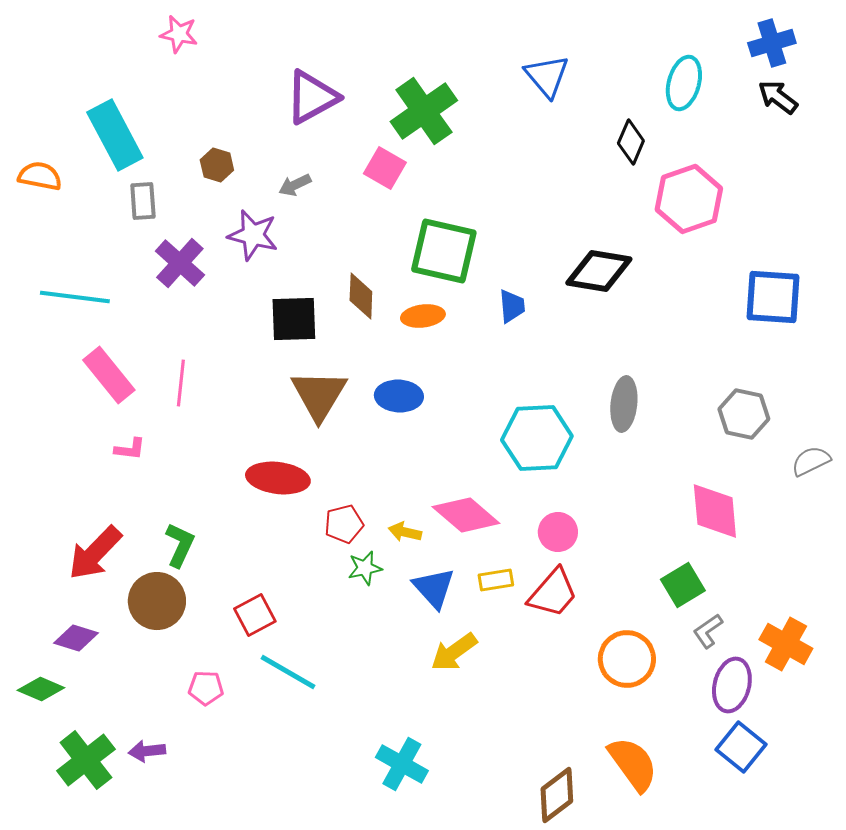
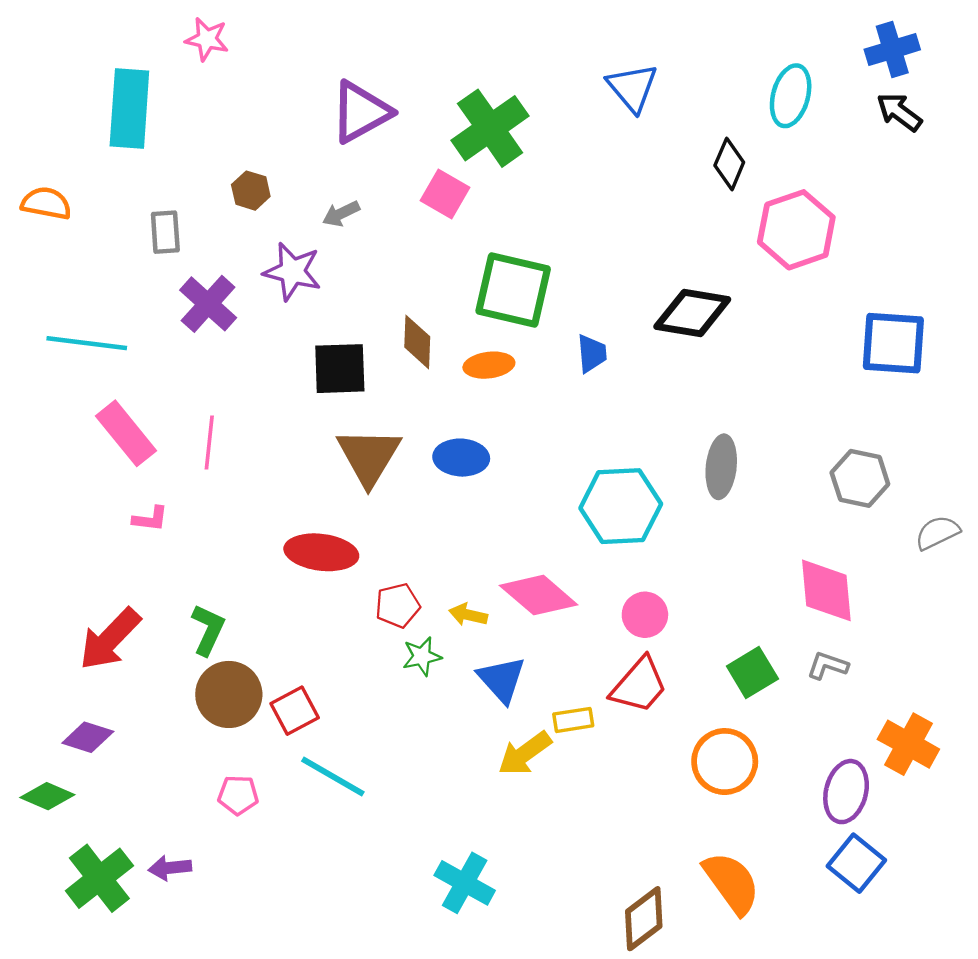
cyan rectangle: (115, 135) -> (129, 108), moved, turned 32
yellow rectangle: (496, 580) -> (573, 720), moved
green square: (683, 585) -> (752, 673), moved
brown circle: (157, 601) -> (229, 694), moved
gray L-shape: (708, 631) -> (828, 666), moved, turned 54

